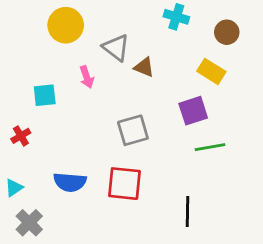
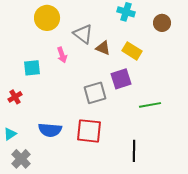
yellow rectangle: (211, 71) -> (132, 51), moved
purple square: (193, 111) -> (121, 79), moved

